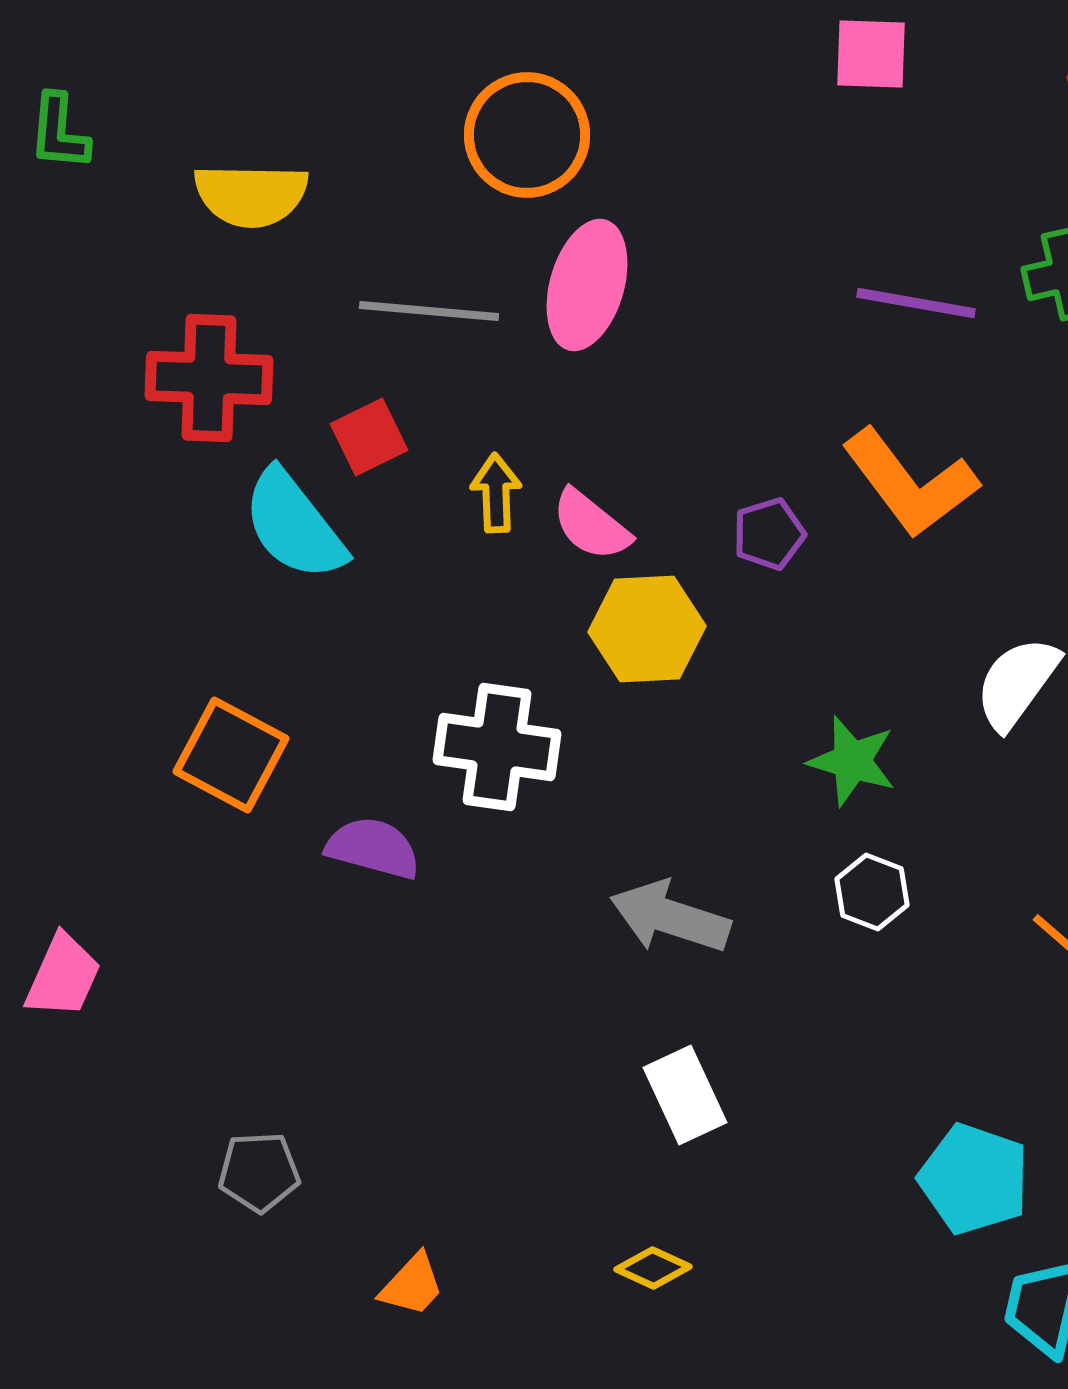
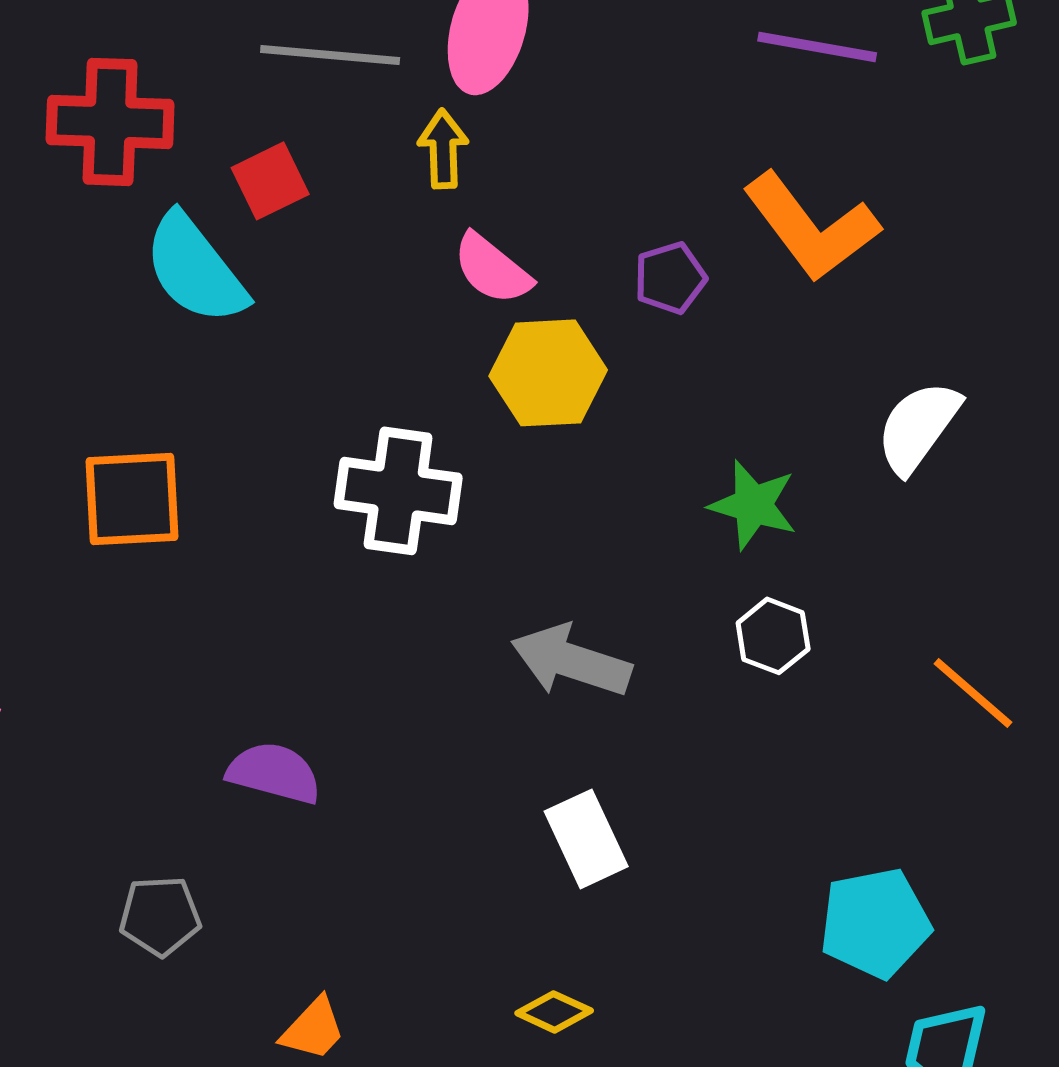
yellow arrow: (496, 493) -> (443, 149), moved
orange square: (231, 755) -> (132, 499), turned -31
purple semicircle: (373, 848) -> (274, 773), moved
cyan pentagon: (974, 1179) -> (875, 923), turned -30

